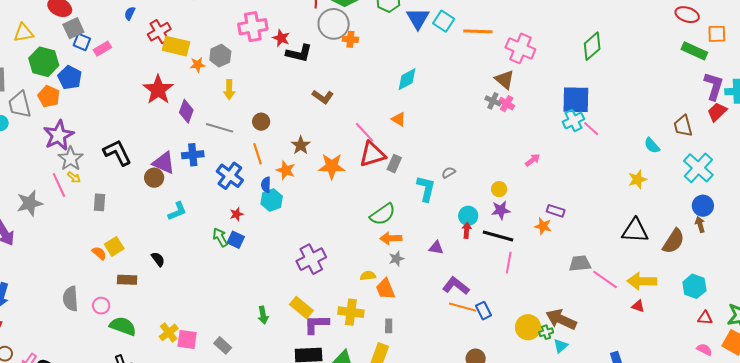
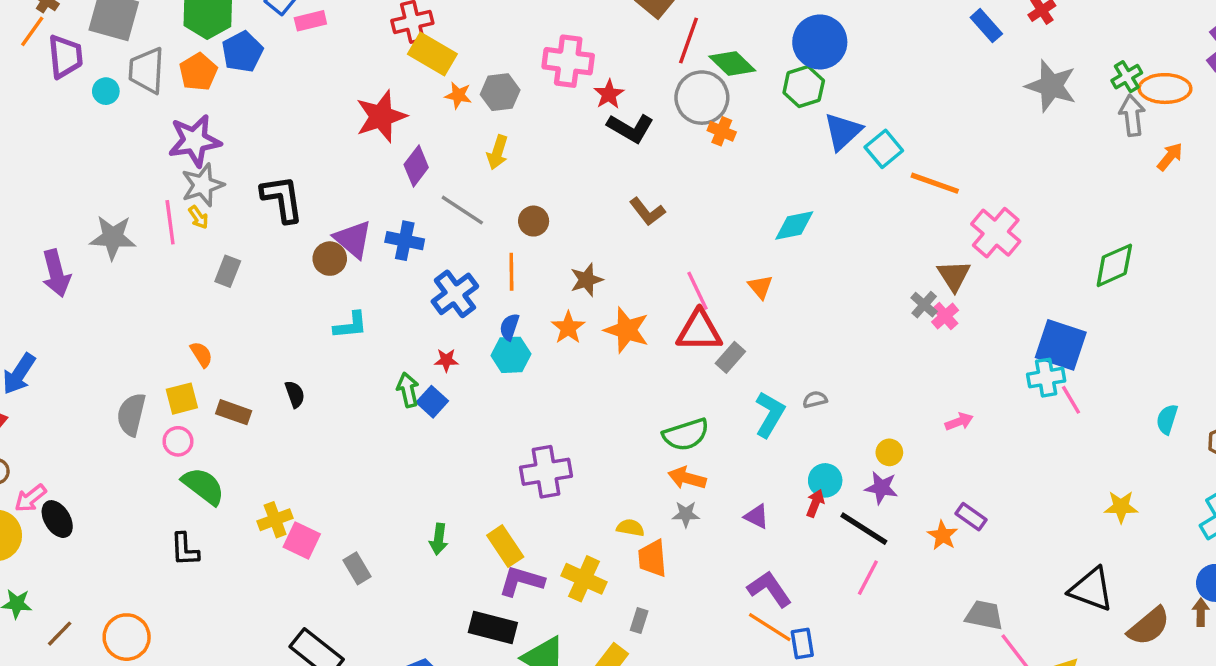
cyan semicircle: (652, 145) -> (1167, 419), moved, turned 42
orange star: (286, 170) -> (568, 328), moved
yellow square: (114, 246) -> (182, 399), moved

